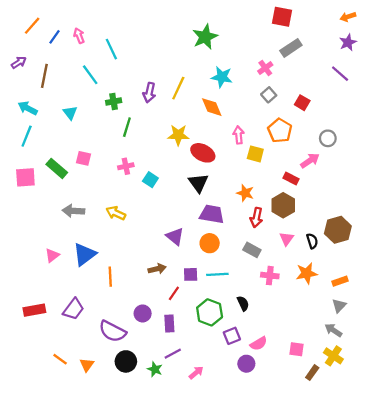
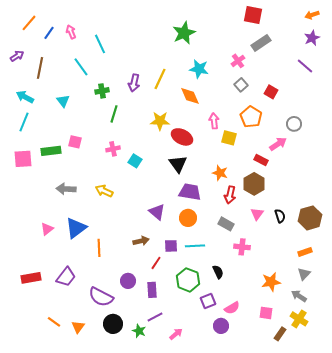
green rectangle: (57, 168) -> (51, 151), turned -48
brown hexagon: (338, 230) -> (310, 218), moved
orange star: (307, 273) -> (271, 282), moved

